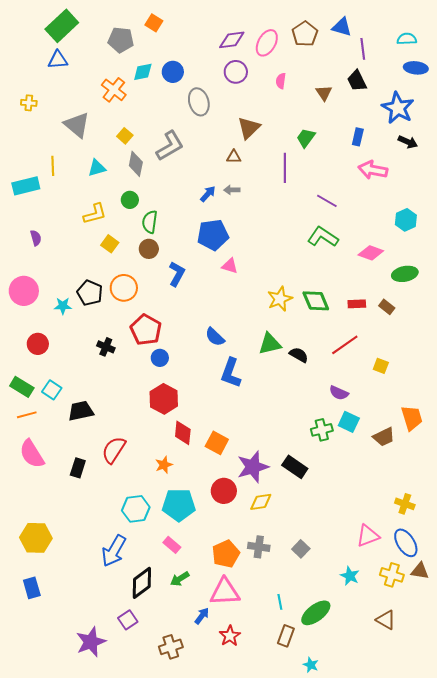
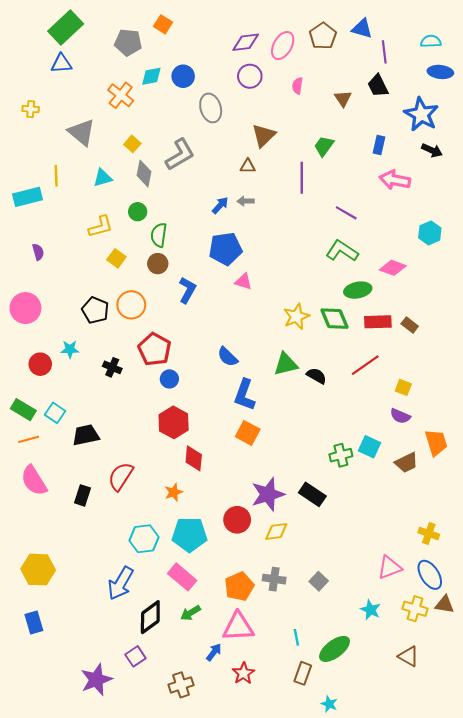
green ellipse: (405, 274) -> (358, 290), moved
red rectangle: (357, 304) -> (378, 322), size x1.4
cyan star: (63, 306) -> (70, 349), moved
purple semicircle: (339, 393) -> (400, 416), moved
orange square: (217, 443) -> (248, 433), moved
pink rectangle: (172, 545) -> (182, 577), size x1.5

